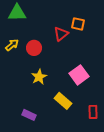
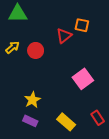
yellow star: (39, 77) -> (32, 100), moved
yellow rectangle: (63, 101) -> (66, 122), moved
red rectangle: (93, 112) -> (98, 118), turned -32

